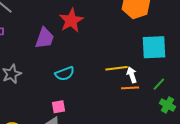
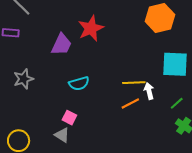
orange line: (130, 88) -> (130, 104), moved, turned -30
pink square: (59, 107) -> (69, 118), turned 32

